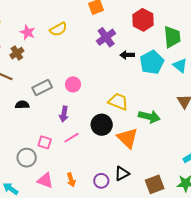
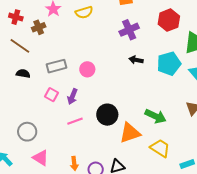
black arrow: (127, 55) -> (136, 60), moved
yellow trapezoid: (118, 102) -> (160, 148), moved
black semicircle: (22, 105) -> (23, 74), moved
orange triangle: (128, 138) -> (130, 133), turned 45
pink square: (45, 142) -> (51, 95), moved
orange arrow: (71, 180) -> (74, 163), moved

